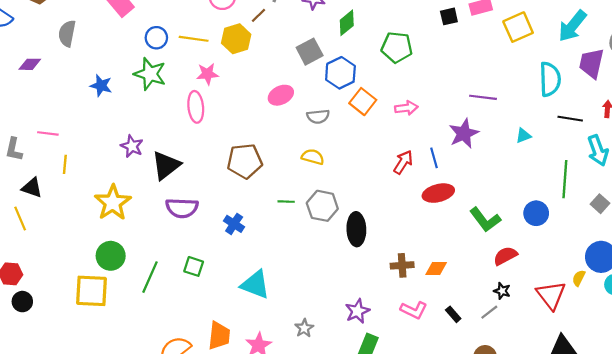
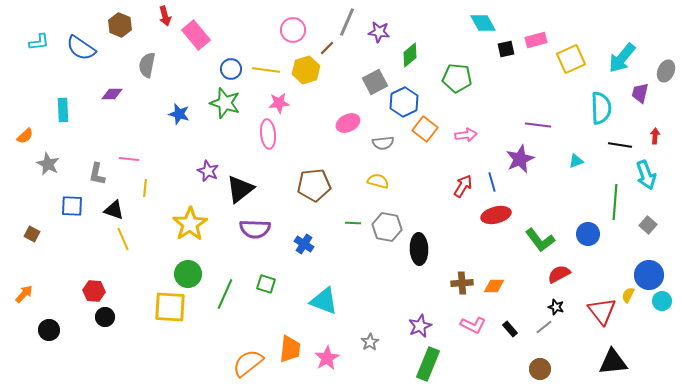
purple trapezoid: (591, 63) -> (640, 93), size x0.7
yellow line: (20, 219) -> (123, 239), moved

